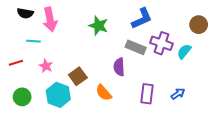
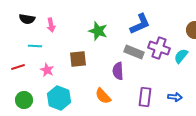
pink arrow: (50, 19) -> (51, 25), size x0.6
brown square: (78, 76) -> (78, 59), moved, turned 30
blue arrow: (178, 94) -> (175, 97), turned 40

